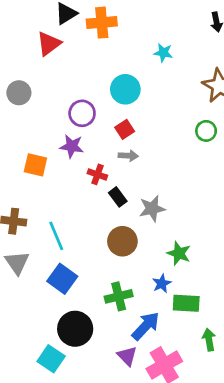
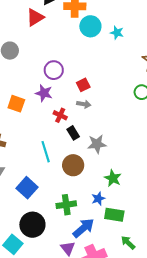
cyan circle: (125, 89) -> (90, 26), moved
cyan line: (56, 236) -> (46, 152), moved
green arrow: (209, 340) -> (128, 243), turned -42

